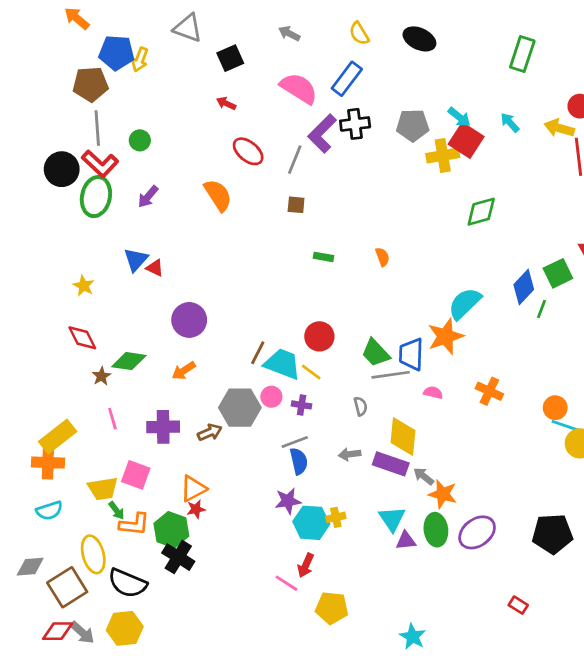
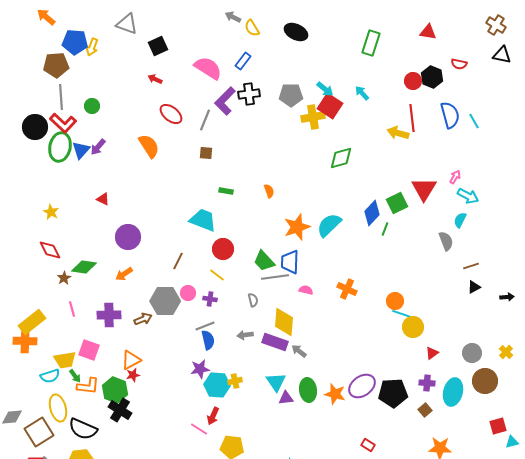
gray arrow: (289, 33) -> (233, 17), moved
blue rectangle: (347, 79) -> (243, 61), size x0.7
yellow arrow: (559, 128) -> (398, 133), moved
blue triangle: (136, 260) -> (81, 150), moved
orange star: (446, 336) -> (297, 227), moved
cyan trapezoid: (282, 364) -> (203, 220), moved
orange star: (443, 494) -> (335, 394), moved
cyan semicircle: (49, 511) -> (50, 376), moved
purple ellipse: (477, 532) -> (362, 386), moved

